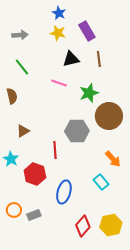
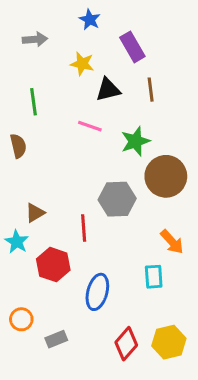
yellow star: (58, 33) -> (82, 64), moved
gray arrow: (20, 35) -> (35, 39), moved
green line: (22, 67) -> (33, 102), turned 30
brown triangle: (23, 131) -> (35, 213), moved
cyan rectangle: (101, 182) -> (154, 277), turned 35
gray rectangle: (34, 215) -> (56, 339), moved

